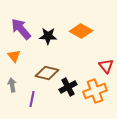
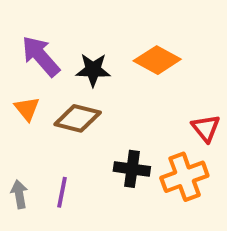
brown diamond: (47, 73) -> (78, 118), moved
gray arrow: (12, 85) -> (19, 194), moved
black cross: (68, 87) -> (132, 169), turned 36

